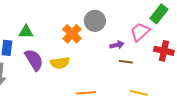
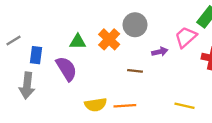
green triangle: (26, 32) -> (78, 42), moved
brown line: (126, 62) -> (135, 71), moved
yellow semicircle: (60, 63) -> (96, 105), moved

